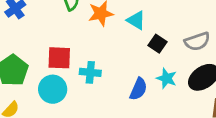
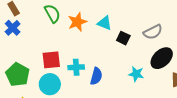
cyan star: (167, 78) -> (136, 74), moved
blue semicircle: (138, 89) -> (96, 76), moved

